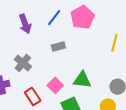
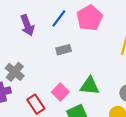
gray cross: (23, 63) -> (15, 72), moved

